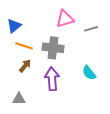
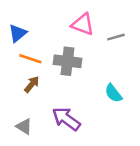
pink triangle: (65, 19) -> (83, 24), turned 36
purple arrow: (52, 79) -> (66, 119), moved, turned -50
gray triangle: (19, 99) -> (24, 126), turned 32

